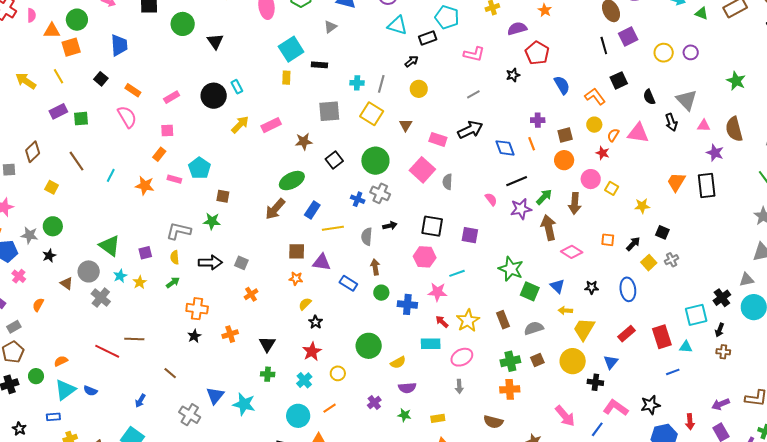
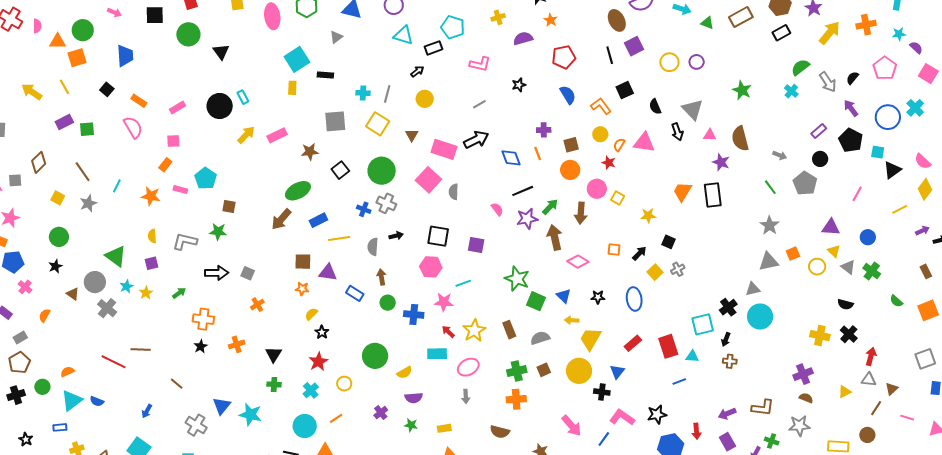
red pentagon: (537, 53) -> (564, 57), moved, turned 30
pink rectangle: (438, 139) -> (444, 149), size x1.4
blue rectangle: (312, 210) -> (318, 220), turned 30
gray star: (29, 235) -> (88, 203), moved, turned -30
yellow semicircle: (175, 257) -> (152, 236), moved

